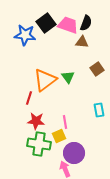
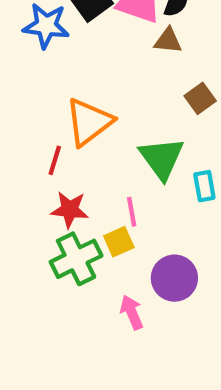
green triangle: (68, 77) -> (162, 158), moved, size x1.6
green cross: (39, 144) -> (76, 259), turned -35
purple circle: (74, 153) -> (174, 278), moved

